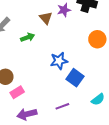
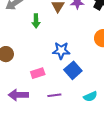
green arrow: (28, 37) -> (36, 21), turned 96
pink rectangle: (17, 92) -> (38, 73), moved

